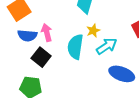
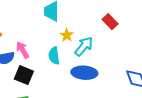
cyan semicircle: (75, 47) -> (54, 56), size x0.7
blue ellipse: (122, 74) -> (84, 73), moved

